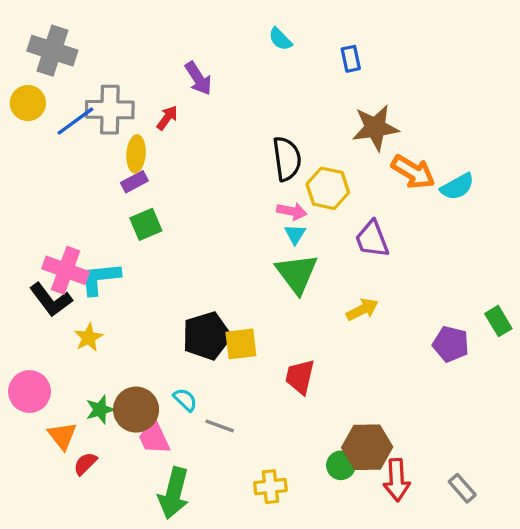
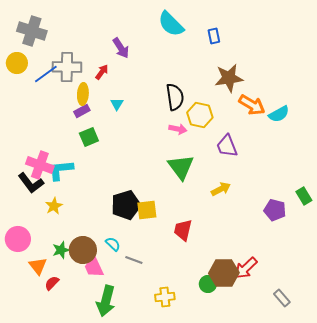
cyan semicircle: (280, 39) -> (171, 24), size x1.8
cyan triangle: (295, 234) -> (117, 104), moved
red arrow: (397, 480) -> (246, 268), moved, turned 50

